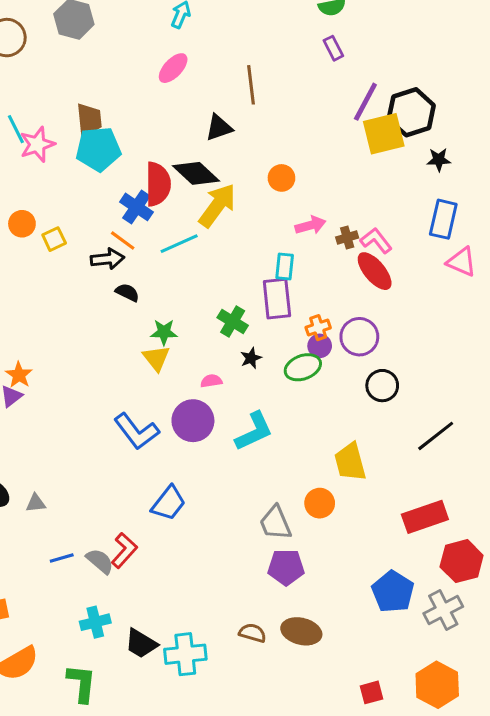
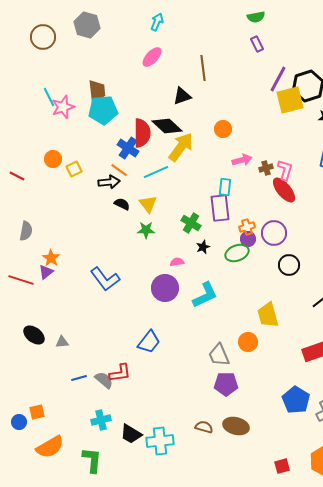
pink L-shape: (376, 241) -> (285, 170), turned 55
yellow triangle: (156, 358) -> (148, 204), moved
blue L-shape: (136, 431) -> (105, 279), moved
red L-shape: (124, 550) -> (120, 373), turned 40

